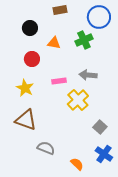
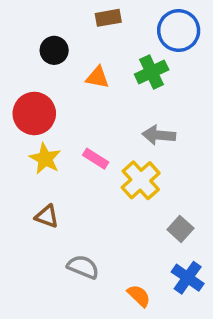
red circle: (32, 59) -> (34, 113), moved, size x1.5
pink rectangle: (59, 81) -> (96, 159), moved, turned 40
brown triangle: (26, 120) -> (47, 216), size x0.6

